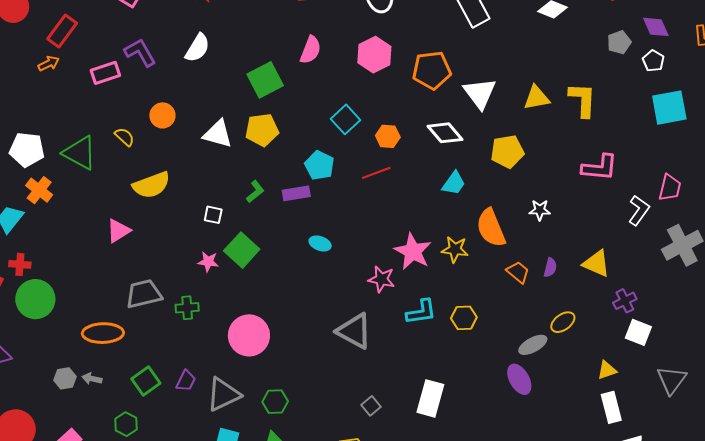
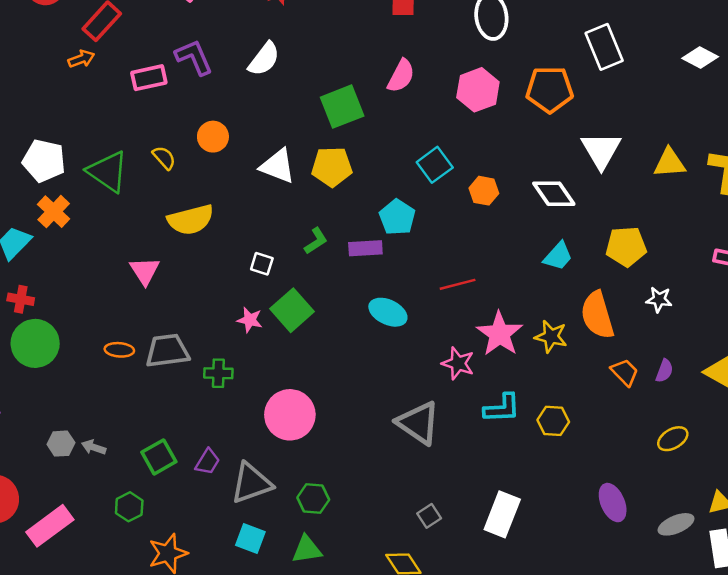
orange pentagon: (432, 70) -> (550, 89), moved
yellow pentagon: (507, 152) -> (626, 247), moved
red line: (376, 173) -> (458, 284), moved
pink triangle: (118, 231) -> (145, 271), turned -36
cyan ellipse: (320, 243) -> (388, 312), size x1.4
orange ellipse: (103, 333) -> (119, 350), moved, size x0.6
gray ellipse: (533, 345) -> (676, 524), moved

